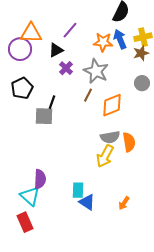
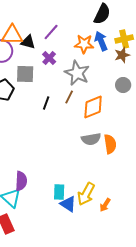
black triangle: (56, 50) -> (28, 42), moved, turned 42
purple cross: (66, 68) -> (49, 58), moved
black line: (52, 102) -> (46, 103), moved
gray square: (44, 116) -> (25, 74), moved
yellow arrow: (105, 156) -> (86, 194), moved

